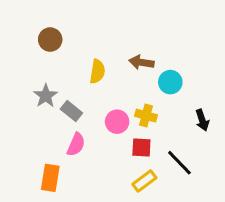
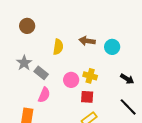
cyan circle: (170, 82) -> (112, 47), moved
black arrow: (202, 120) -> (127, 79), turned -40
black line: (179, 163) -> (128, 107), moved

